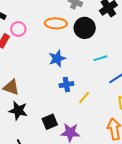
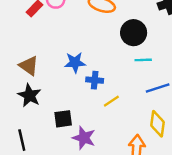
black circle: (85, 28) -> (134, 33), moved
blue star: (57, 58) -> (75, 62), moved

